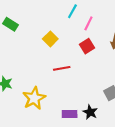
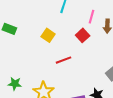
pink line: (88, 23) -> (91, 17), moved

